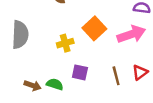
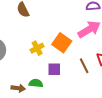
orange square: (94, 28) -> (62, 43), moved

